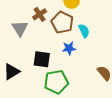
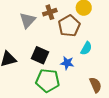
cyan semicircle: (84, 31) -> (86, 48), moved, turned 40
blue star: (69, 48) -> (67, 63), moved

